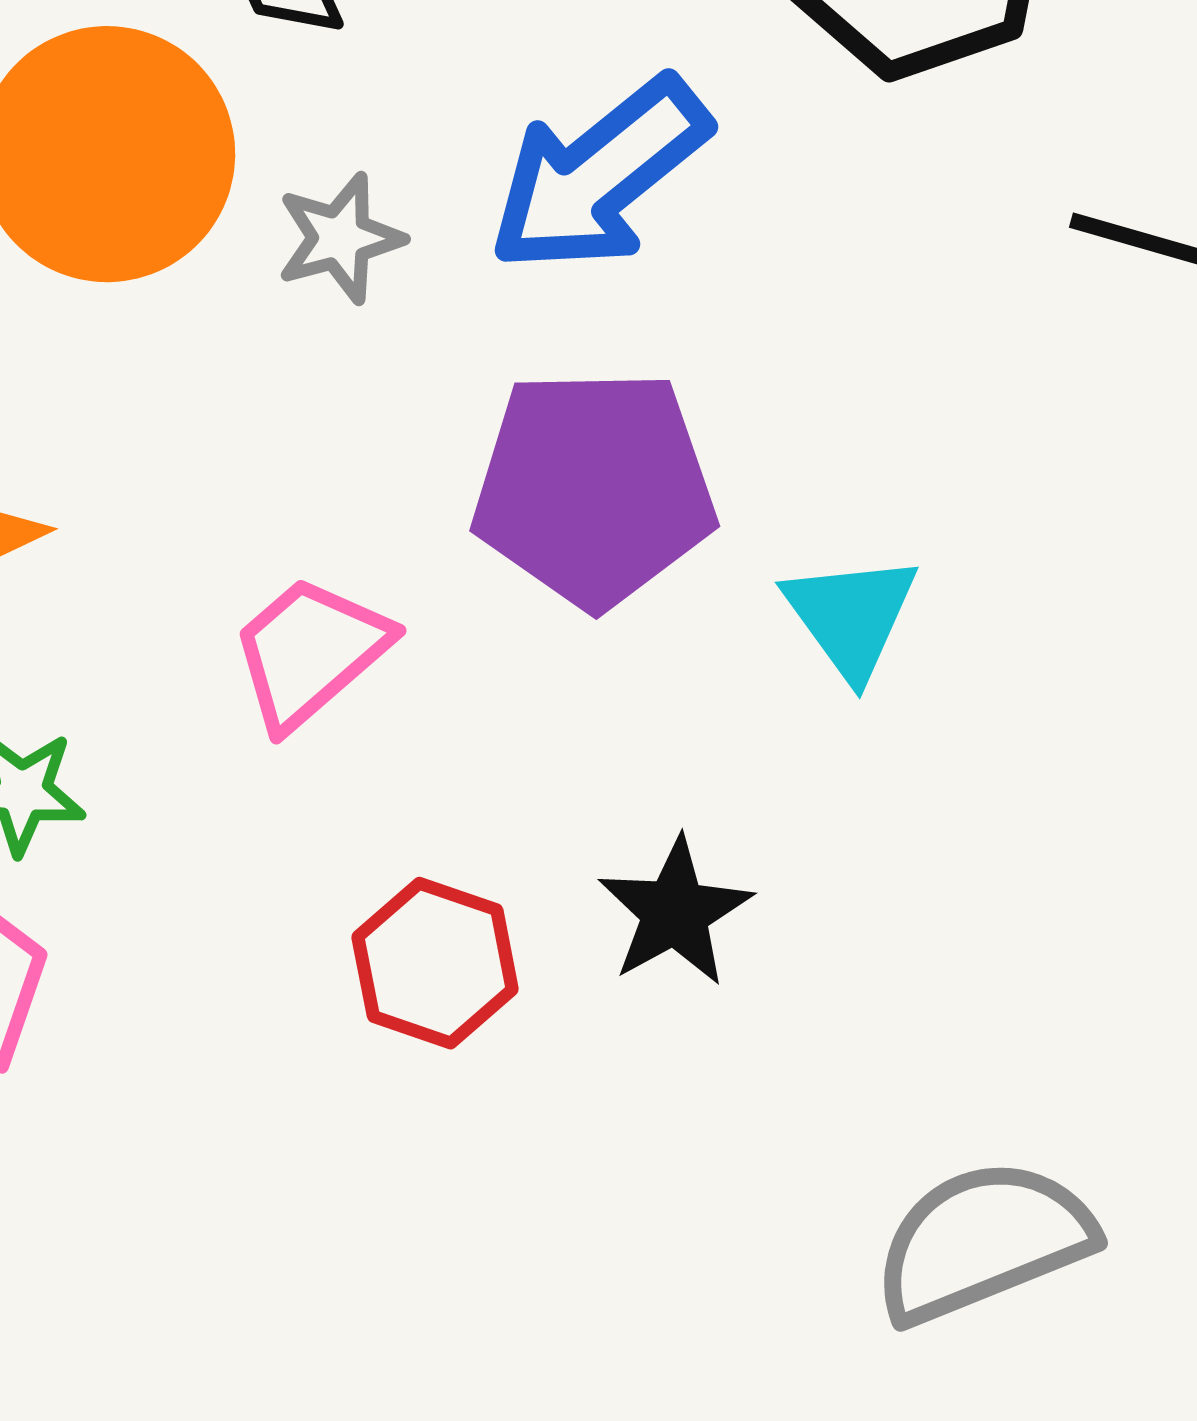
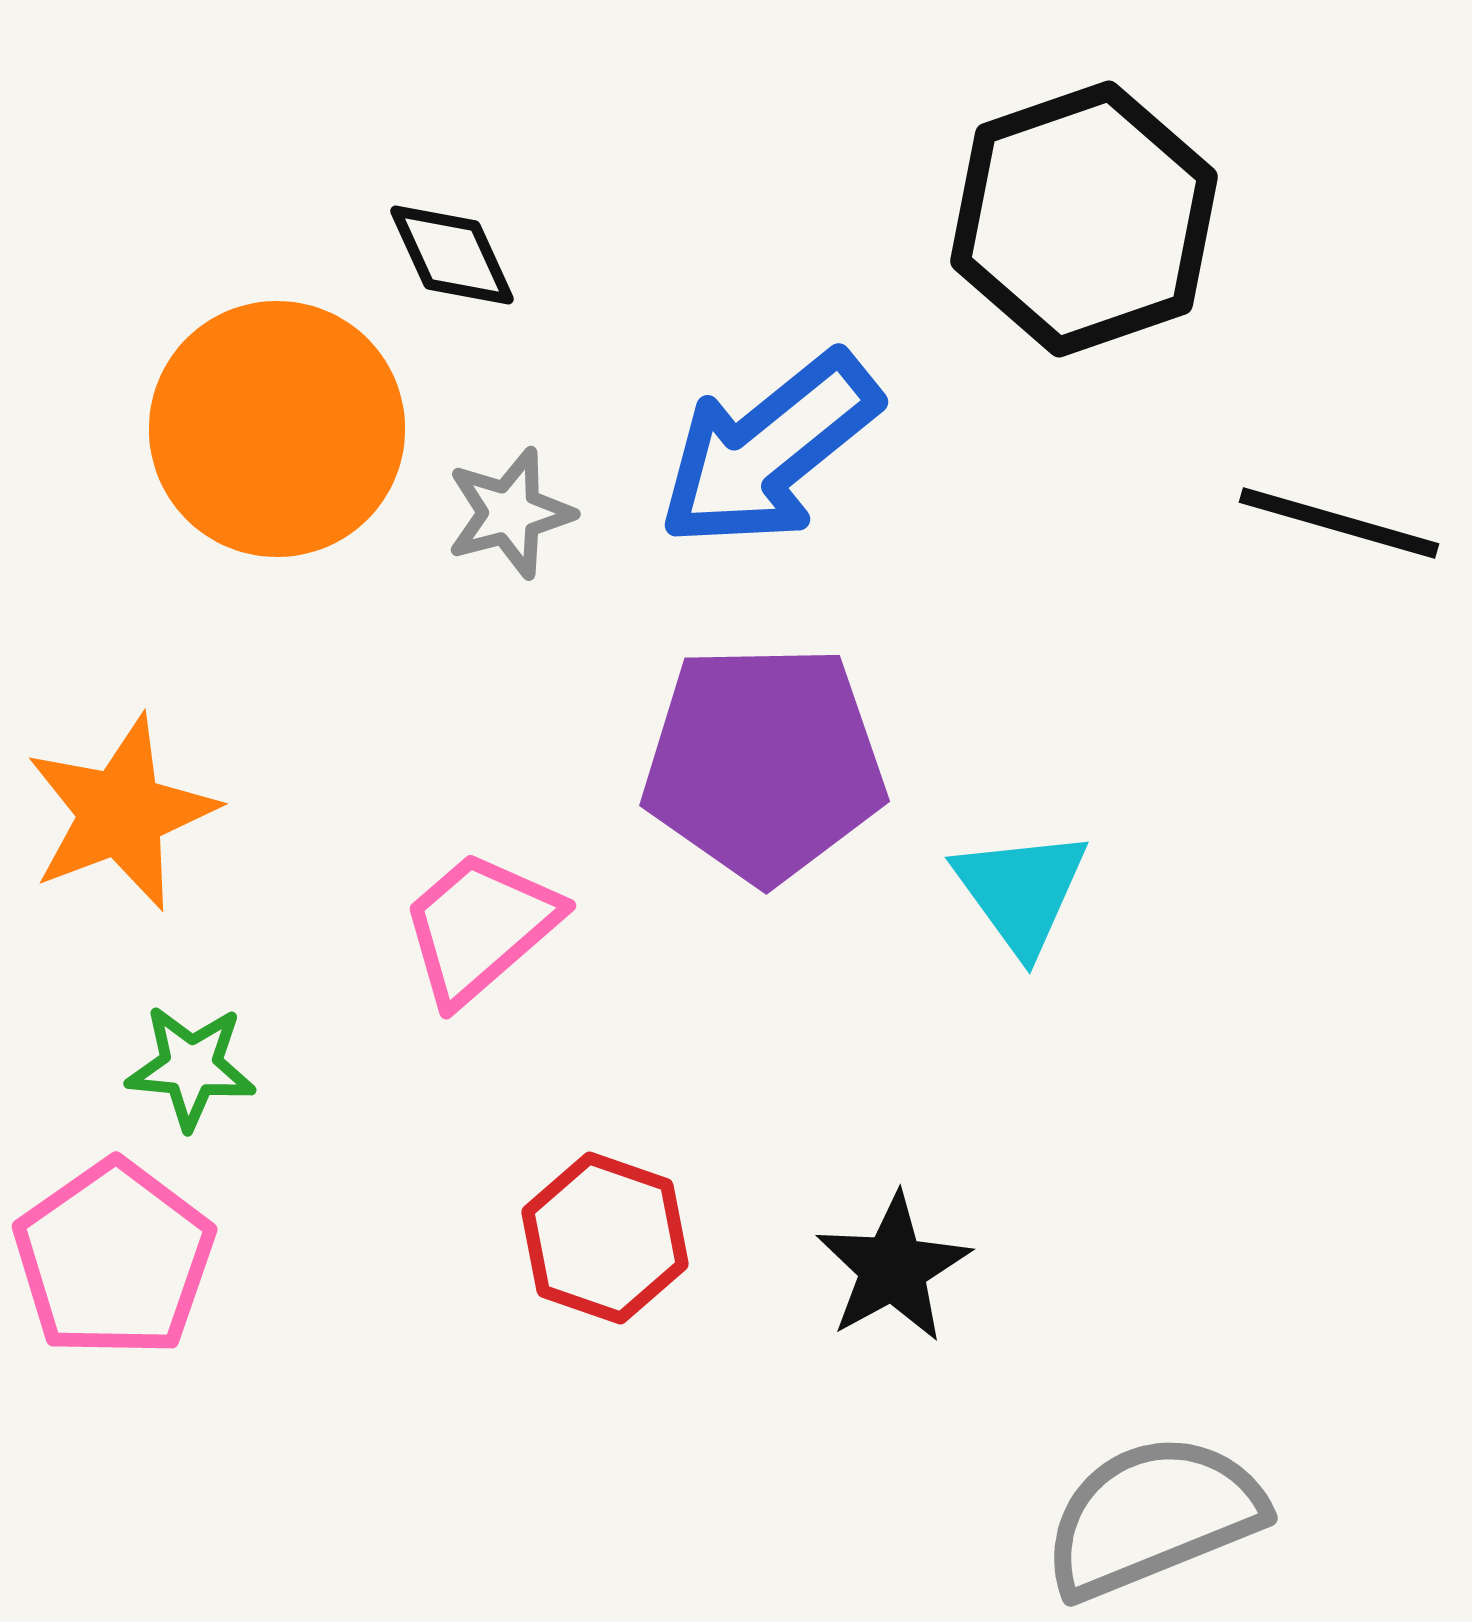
black star: (675, 912) -> (893, 1268), moved

